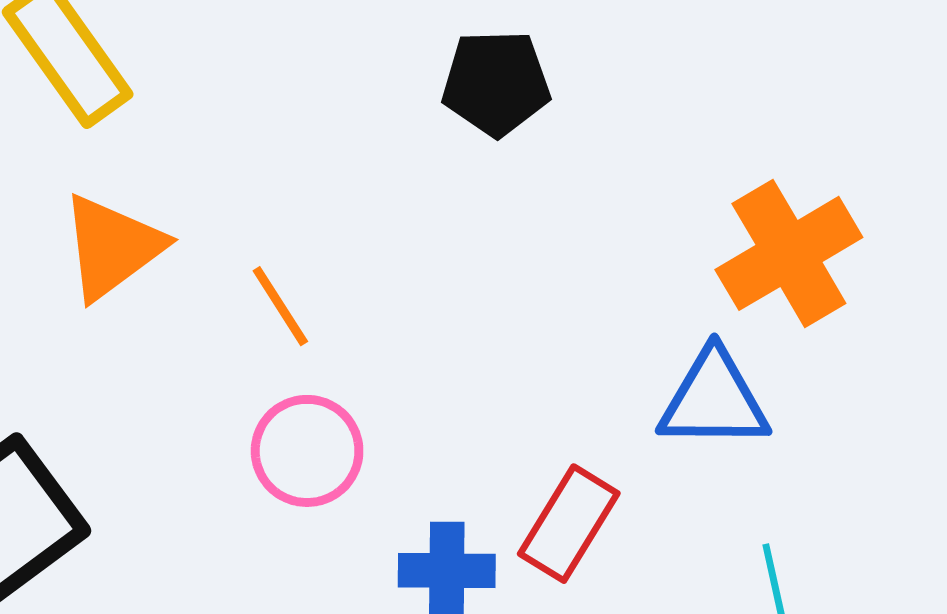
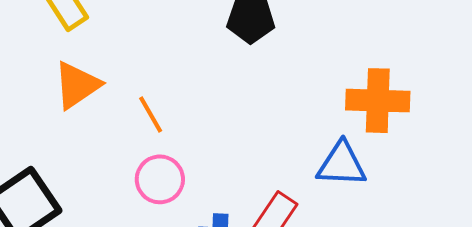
orange cross: (789, 253) -> (378, 101), turned 30

